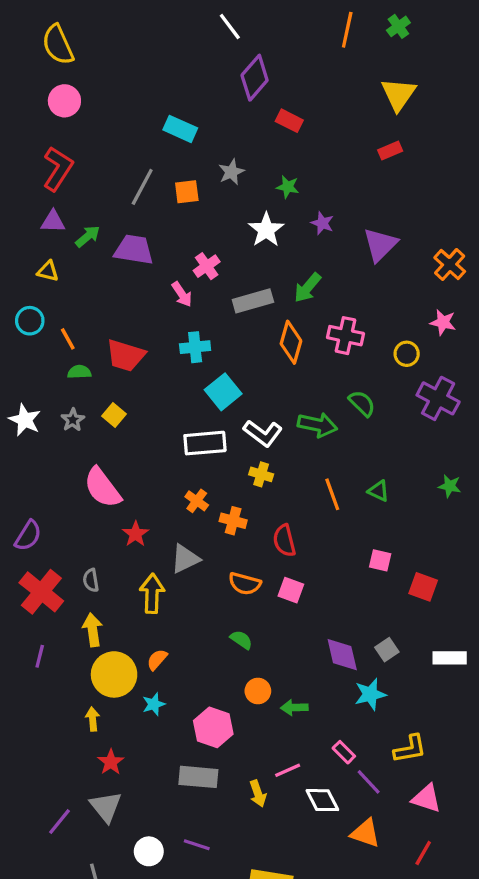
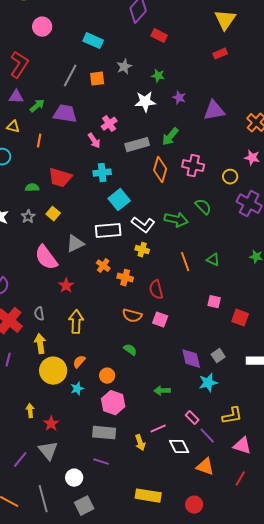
pink circle: (64, 101) -> (42, 27), moved
white star: (266, 230) -> (145, 102), turned 30
purple triangle: (380, 245) -> (214, 111), turned 35
orange line: (68, 339) -> (39, 141), moved, turned 40
gray triangle: (185, 559) -> (75, 244), moved
orange circle: (258, 691) -> (107, 376), moved
yellow arrow: (93, 719) -> (30, 411), moved
purple line: (197, 845) -> (101, 462), moved

